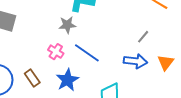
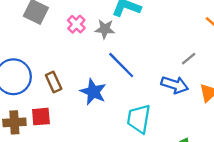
pink cross: (56, 52) -> (76, 24), moved
blue star: (67, 80) -> (93, 92), turned -30

